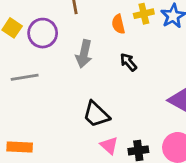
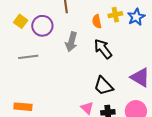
black arrow: (128, 62) -> (103, 49), size x1.5
black trapezoid: (96, 114) -> (104, 86), moved

